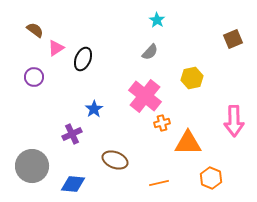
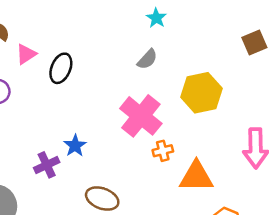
yellow hexagon: (192, 78) -> (201, 93), size x1.4
blue star: (94, 109) -> (75, 146), moved

